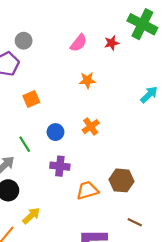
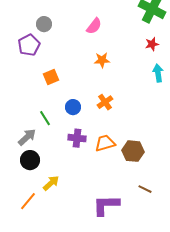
red star: (112, 43) -> (152, 44), moved
cyan arrow: (149, 95) -> (158, 73), turned -54
orange trapezoid: (87, 190) -> (105, 143), moved

